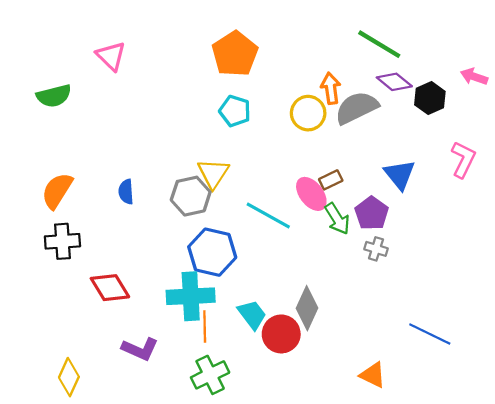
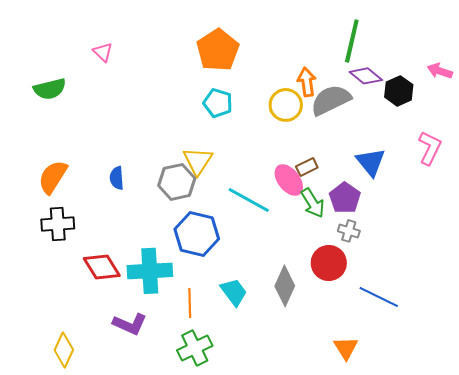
green line: (379, 44) -> (352, 41), turned 72
pink triangle: (111, 56) -> (103, 52), size x0.7
cyan cross: (191, 296) -> (150, 271), moved
red circle: (281, 334) -> (329, 263), moved
blue line: (430, 334) -> (379, 297), moved
orange triangle: (373, 375) -> (346, 348), turned 32

